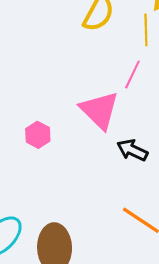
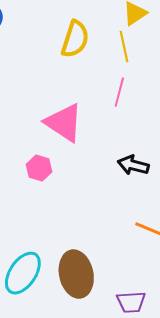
pink triangle: (99, 110) -> (64, 123), moved

